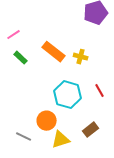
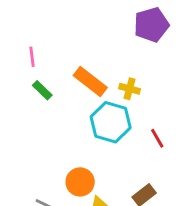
pink line: (14, 35) -> (32, 57), turned -64
cyan hexagon: (68, 95) -> (111, 122), moved

